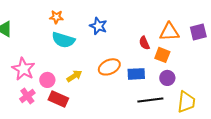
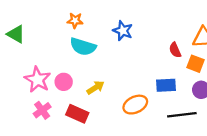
orange ellipse: (109, 67) -> (135, 105), moved
pink circle: (47, 80) -> (64, 82), moved

